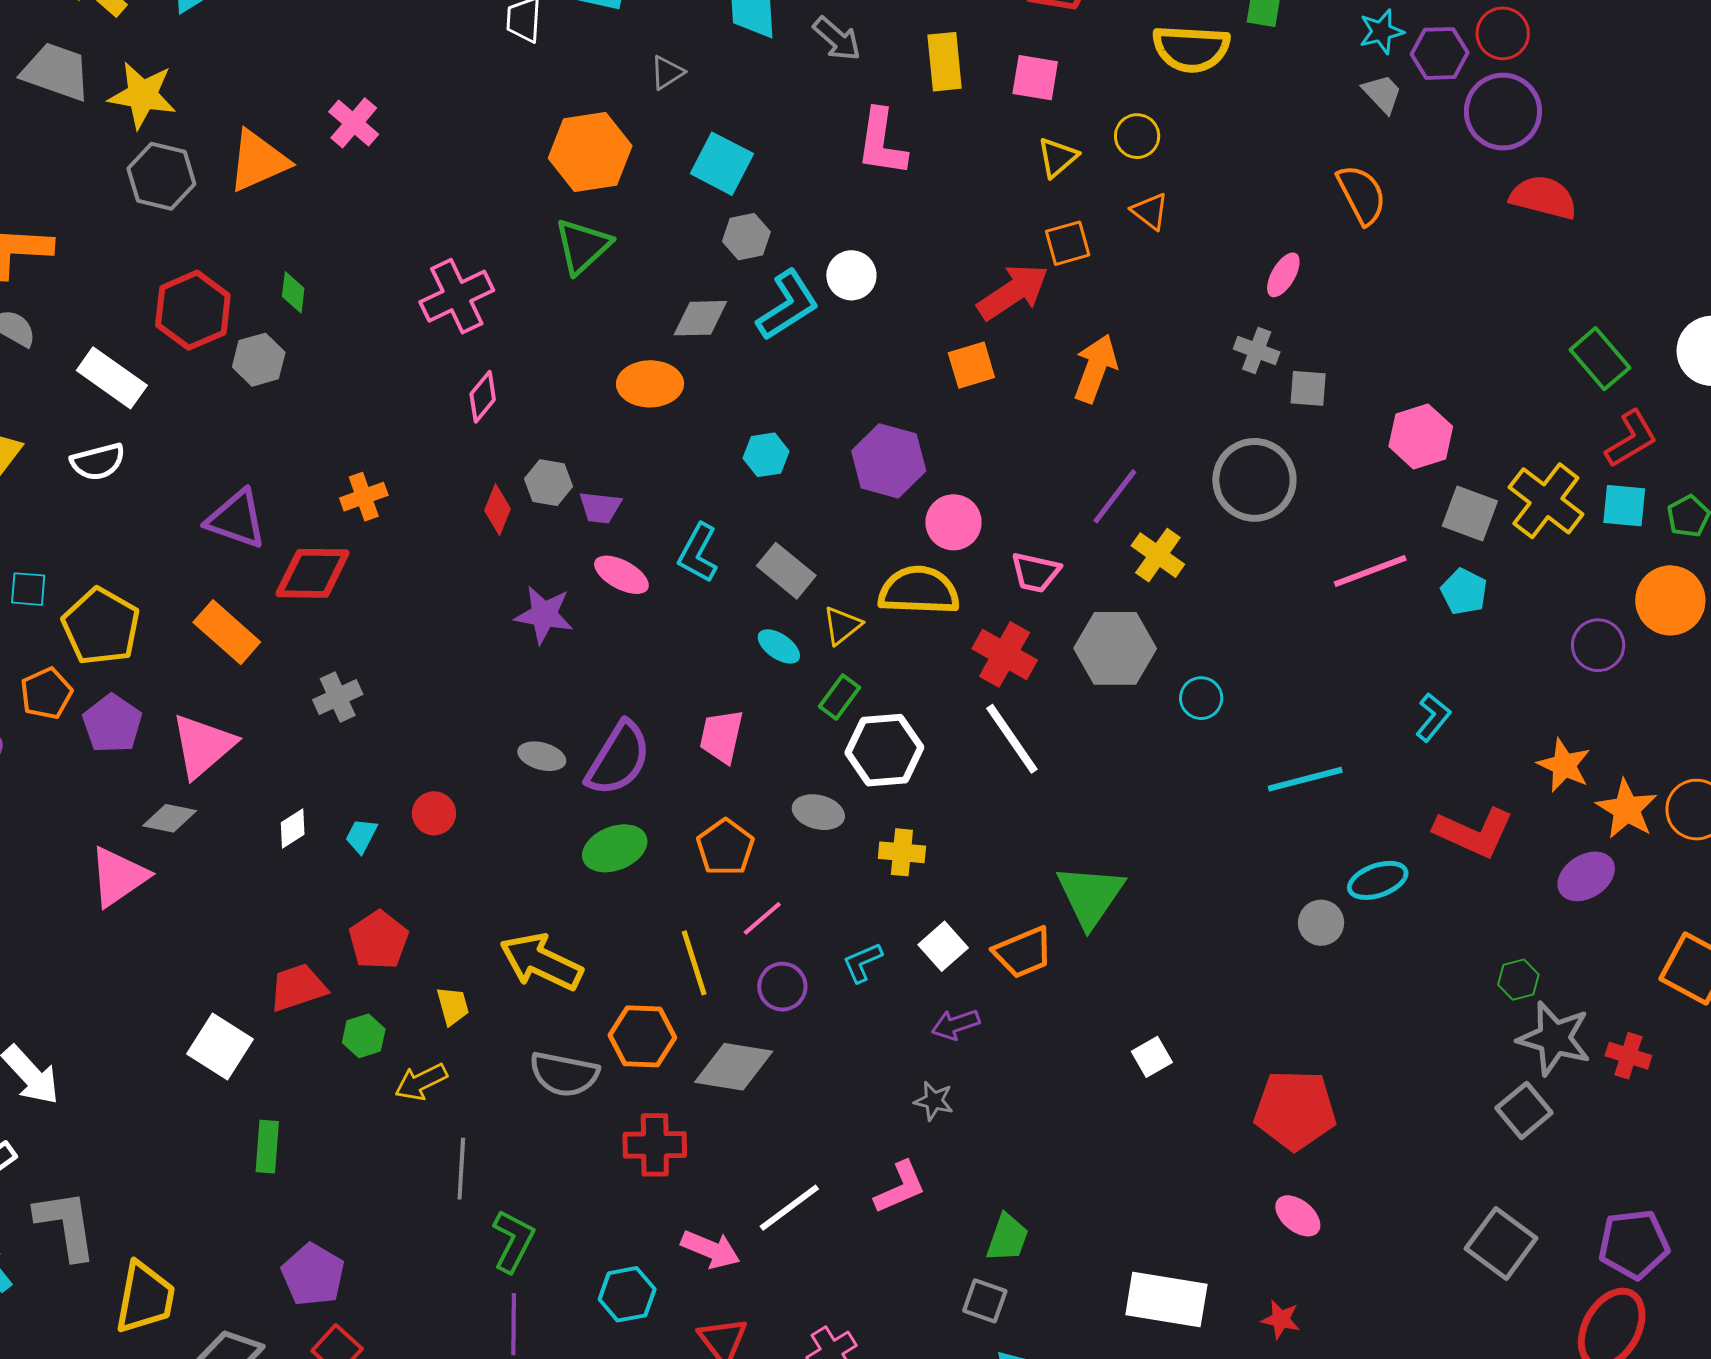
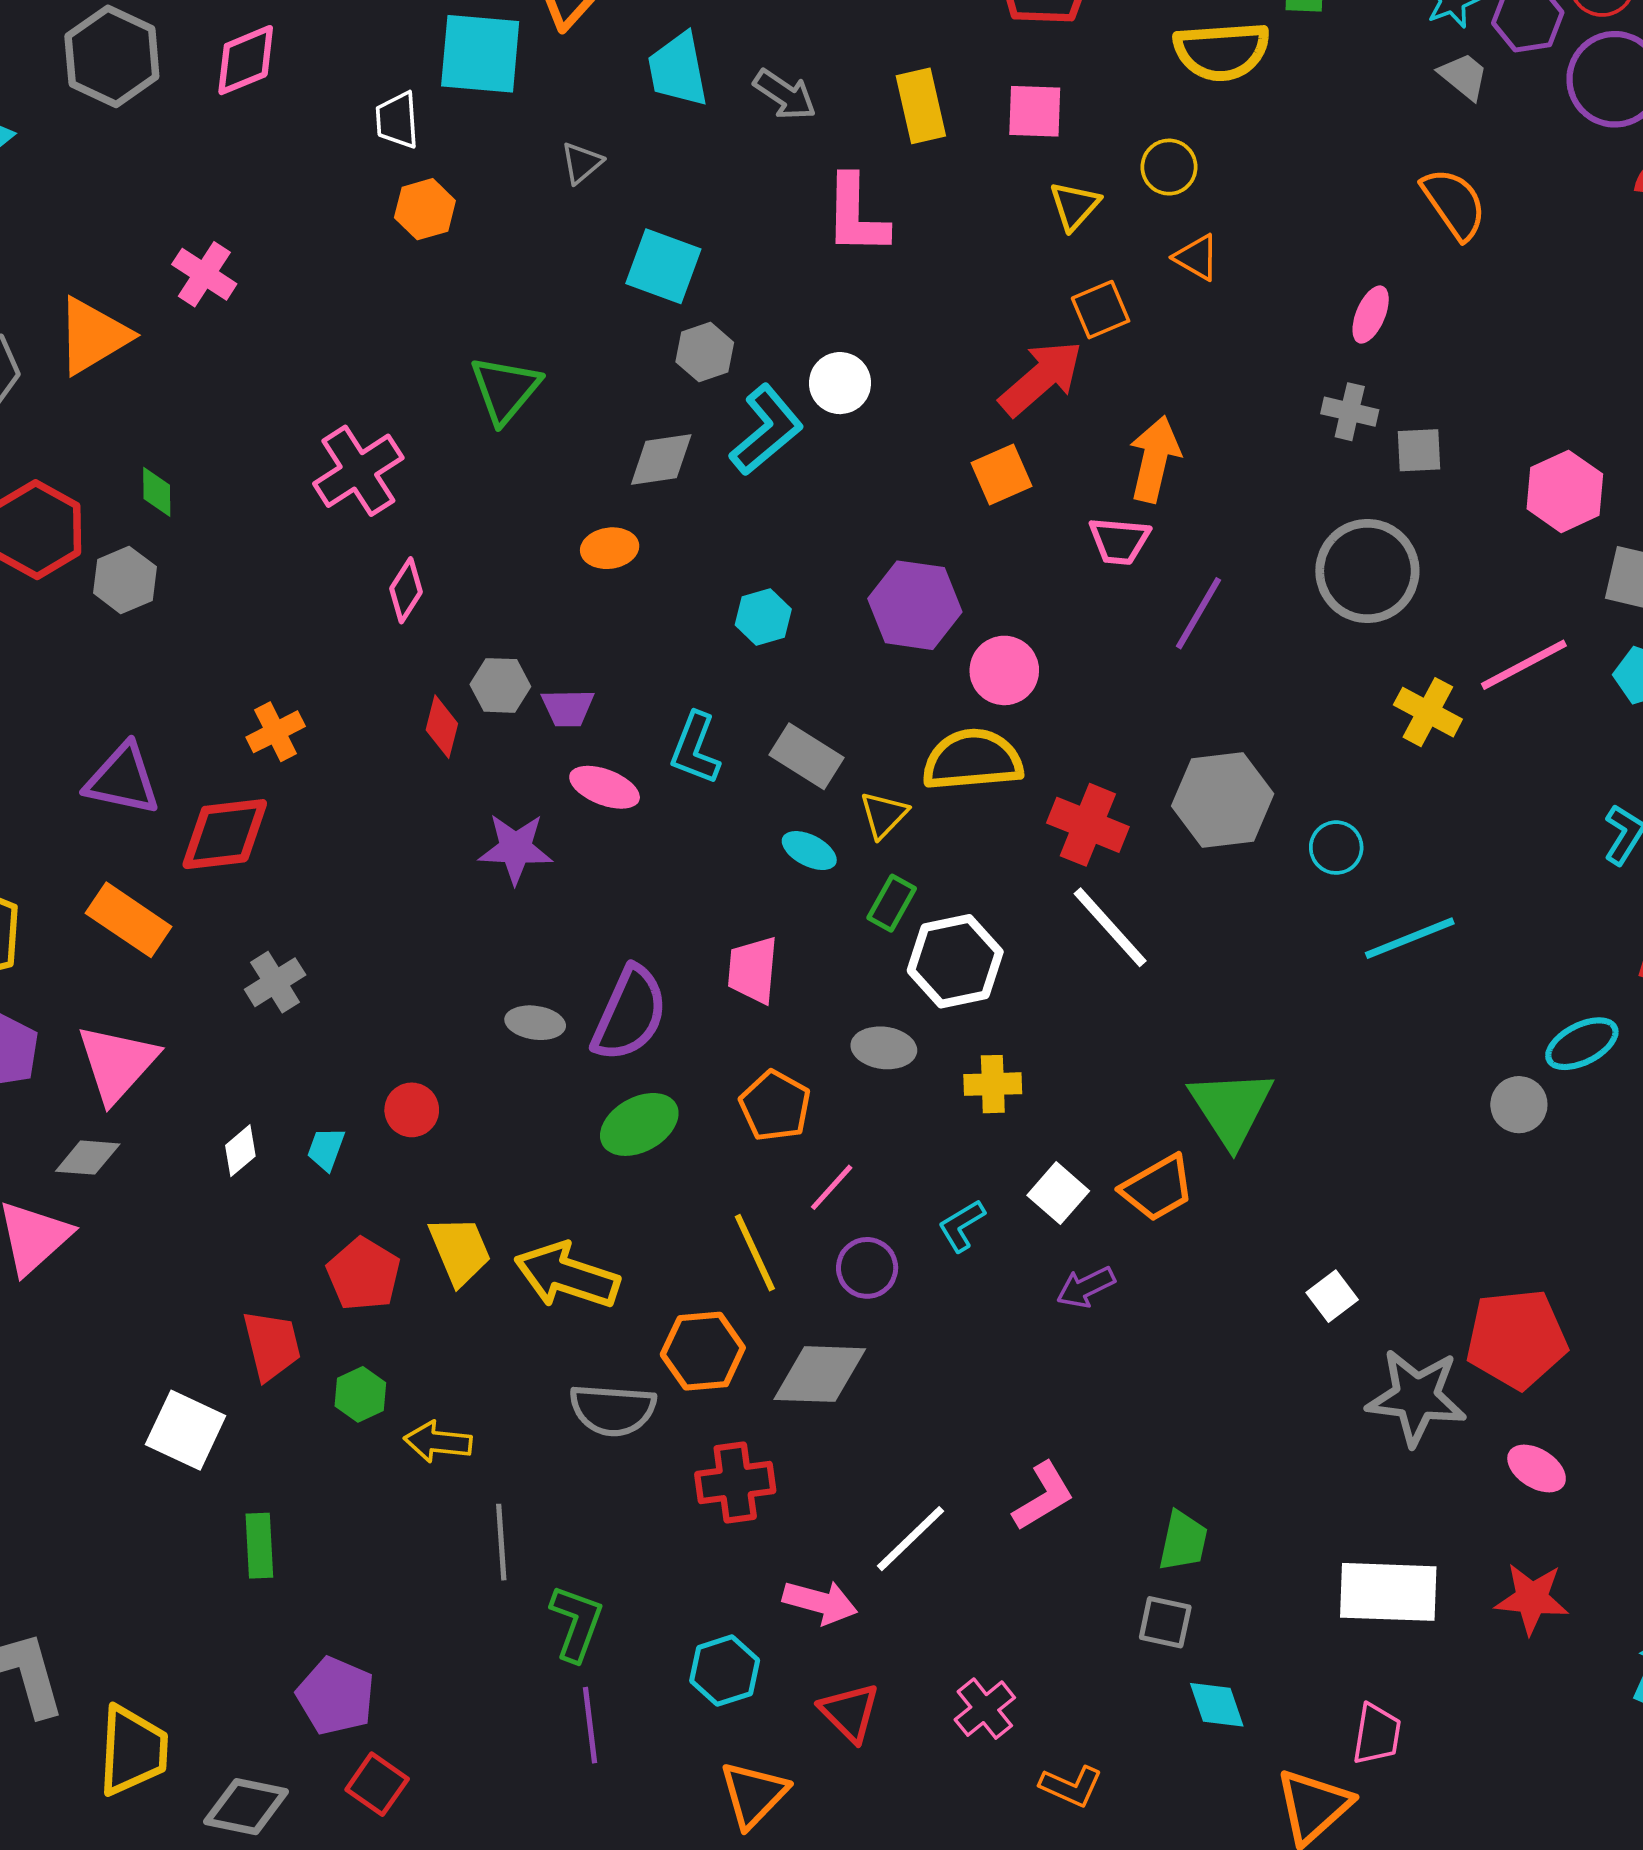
orange hexagon: (590, 152) -> (425, 209), moved, size x0.6
orange ellipse: (650, 384) -> (610, 548), size x0.7
yellow cross: (1158, 555) -> (1428, 712), moved
pink trapezoid: (1035, 572) -> (1119, 541), moved
cyan line: (1305, 779) -> (1410, 938), moved
red trapezoid: (298, 987) -> (272, 1345), turned 102
yellow trapezoid: (453, 1006) -> (460, 1251), moved, size x1.5
yellow arrow: (421, 1082) -> (438, 1442), turned 40
gray star: (934, 1101) -> (1416, 1397), moved, size x2.0
red star: (1281, 1319) -> (1532, 1598), size x1.5

